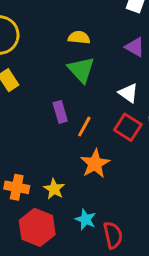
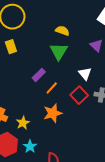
purple rectangle: (60, 112) -> (39, 75), turned 48
cyan star: (86, 219) -> (30, 146), moved

